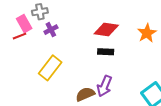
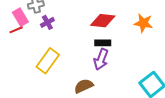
orange star: (147, 33) -> (143, 23), turned -30
purple arrow: (104, 86) -> (101, 59), moved

